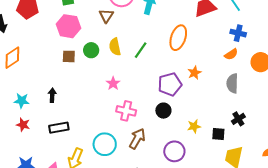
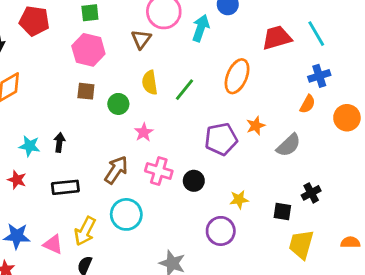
blue cross: (238, 33) -> (319, 76), turned -35
green circle: (91, 50) -> (118, 104), moved
orange semicircle: (231, 54) -> (308, 104), turned -32
gray semicircle: (232, 83) -> (289, 145), moved, turned -138
cyan star: (22, 101) -> (30, 146), moved
black circle: (163, 111) -> (194, 181), moved
yellow star: (194, 126) -> (239, 200), moved
brown arrow: (137, 139) -> (116, 170), moved

